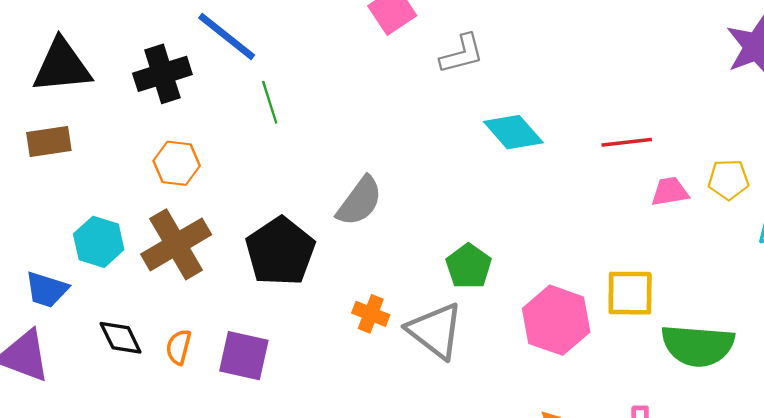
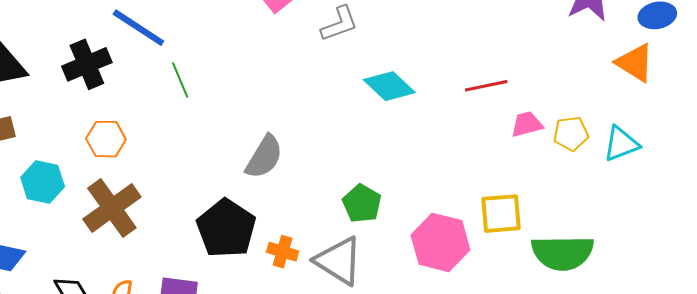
yellow pentagon: (728, 180) -> (571, 134), moved
cyan hexagon: (99, 242) -> (43, 182), moved
black pentagon: (280, 251) -> (226, 228), moved

